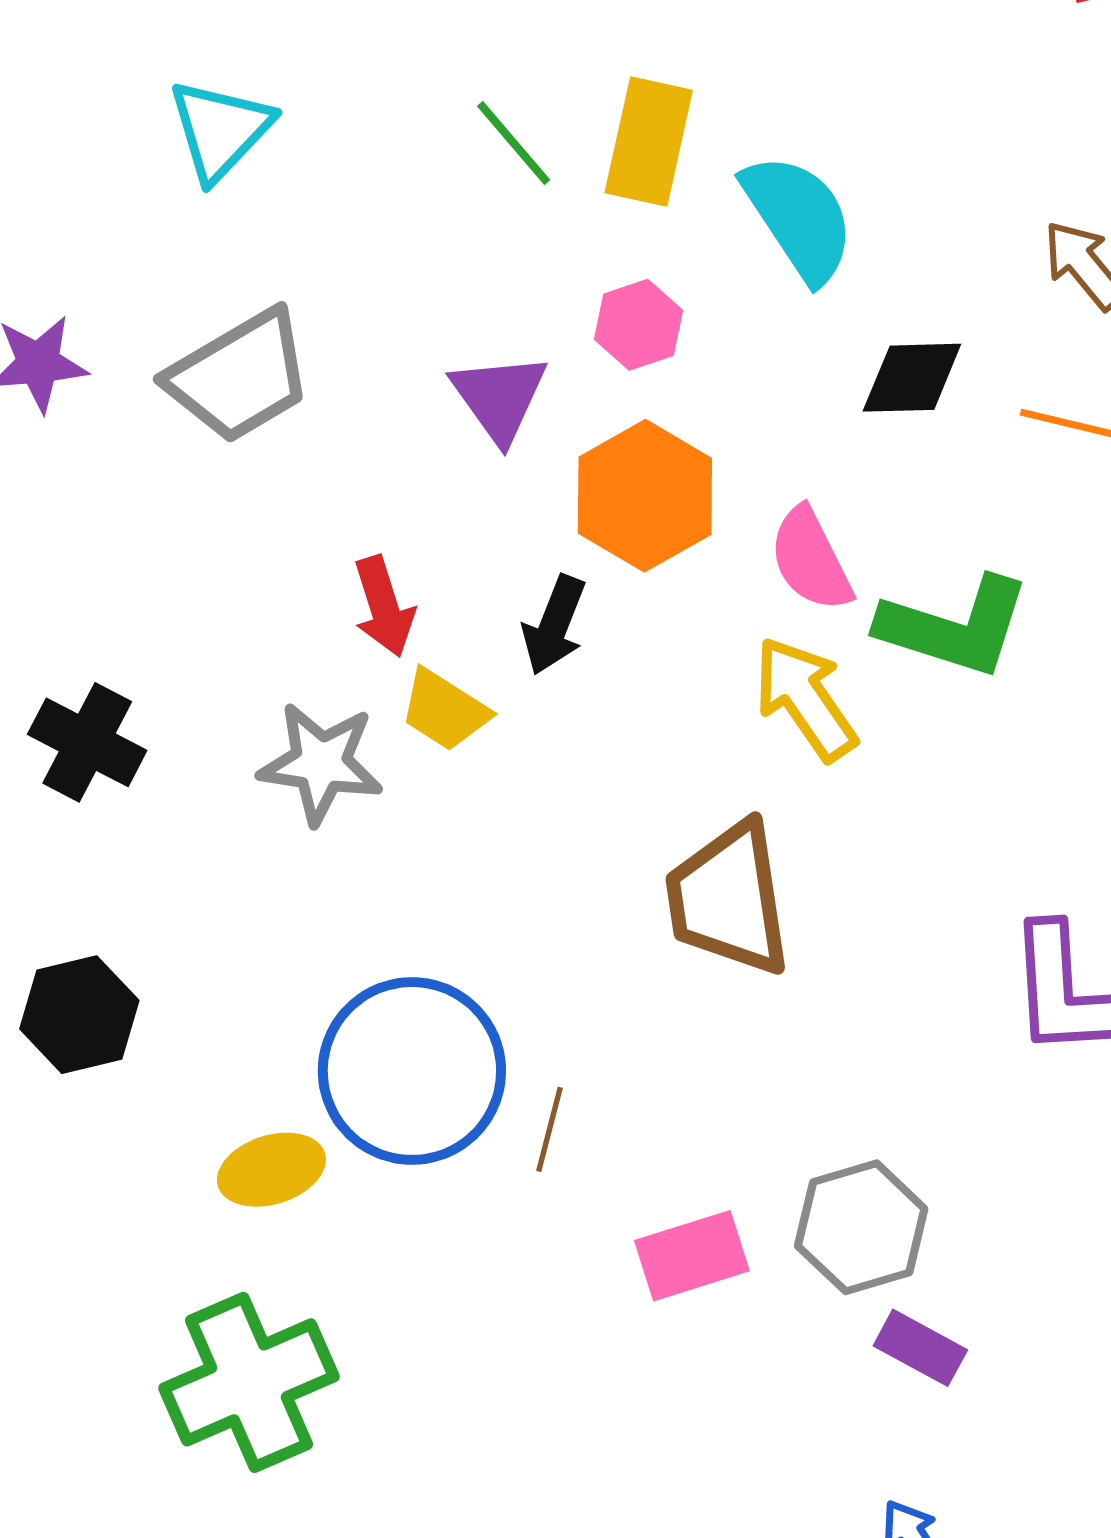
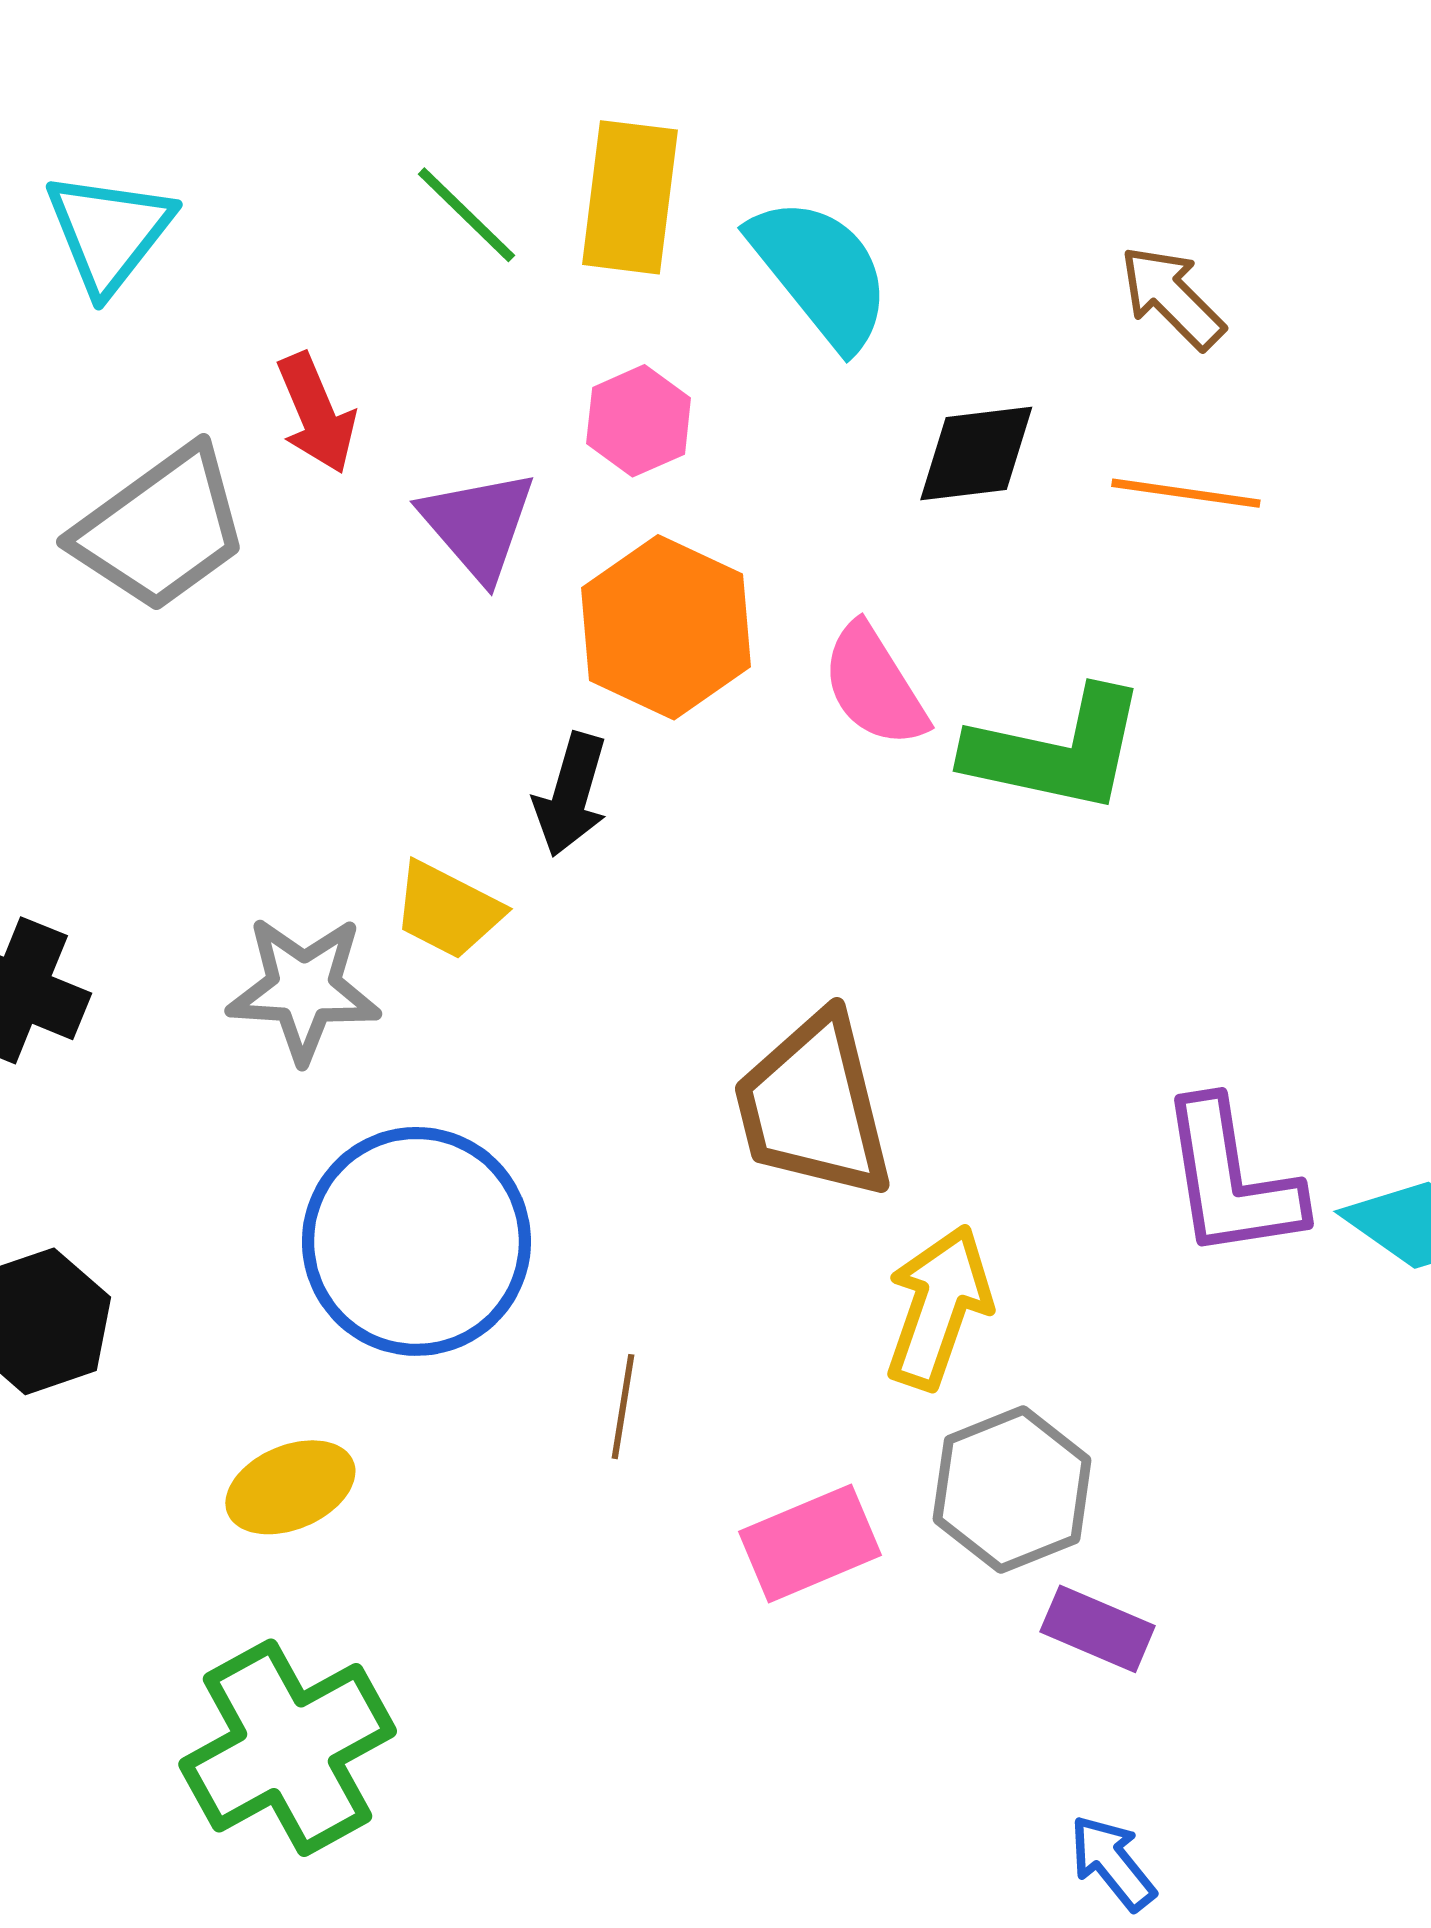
red arrow: (384, 607) -> (316, 413), moved
yellow arrow: (805, 699) -> (938, 1307), moved, turned 59
blue circle: (412, 1071) -> (416, 1241), moved

